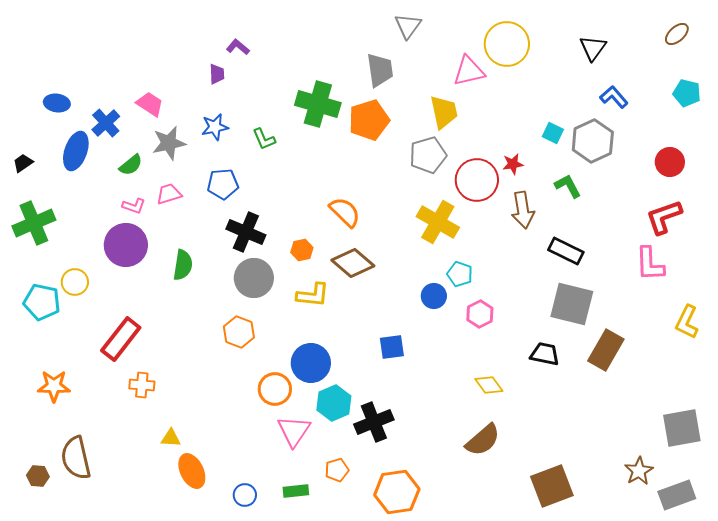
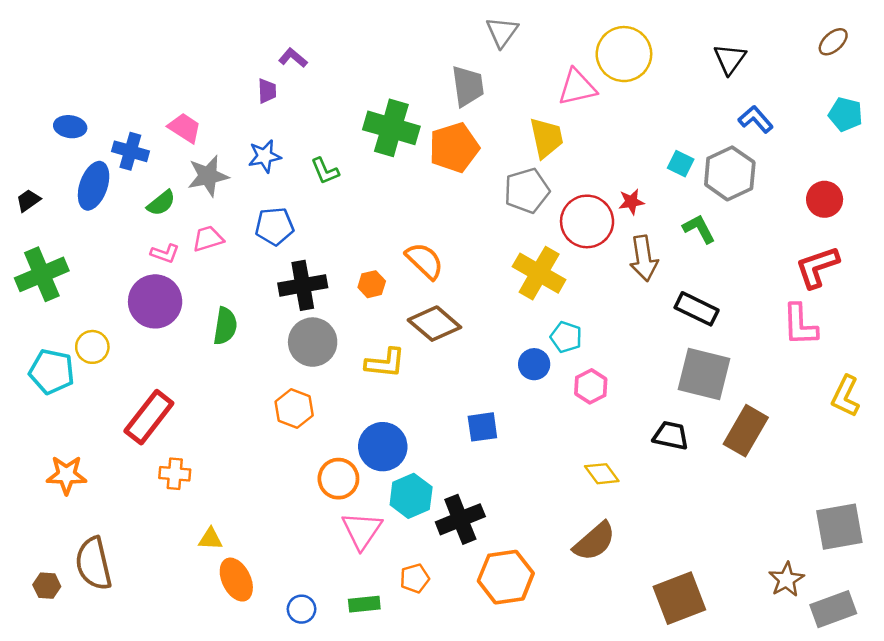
blue cross: (106, 123) -> (130, 151), turned -32
black cross: (246, 232) -> (303, 285), turned -33
orange hexagon: (302, 250) -> (372, 284), moved
orange hexagon: (397, 492) -> (506, 577), moved

